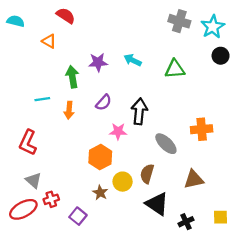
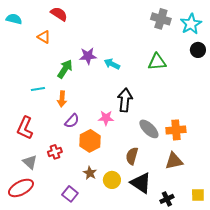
cyan arrow: (133, 60) -> (112, 64), moved
green arrow: (72, 77) -> (65, 69), turned 42
purple semicircle: (104, 102) -> (72, 121), moved
orange cross: (202, 129) -> (176, 130), moved
yellow circle: (123, 182) -> (112, 180), moved
red cross: (51, 199) -> (55, 152), moved

